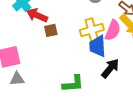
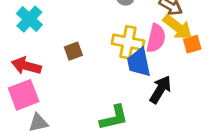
red arrow: (37, 15) -> (26, 66), moved
yellow cross: (92, 30) -> (128, 42), turned 35

